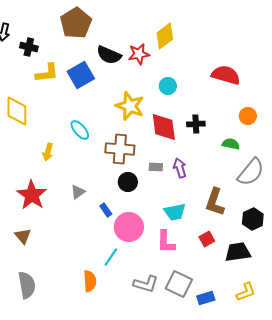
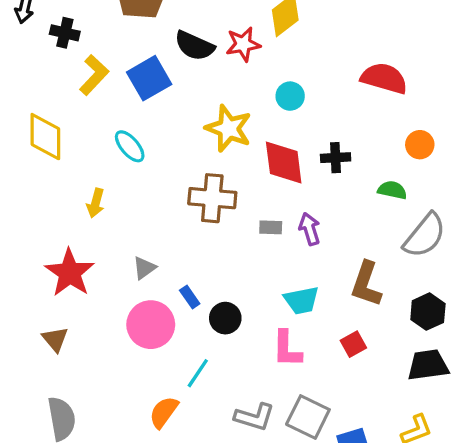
yellow L-shape: (47, 73) -> (94, 75), turned -40
cyan ellipse: (80, 130) -> (130, 146), moved
black circle: (128, 182) -> (225, 318), moved
pink circle: (129, 227) -> (151, 325), moved
black trapezoid: (238, 252) -> (428, 365), moved
orange semicircle: (90, 281) -> (164, 412), turned -140

